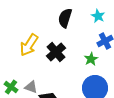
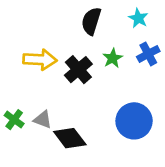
yellow arrow: (29, 45) -> (40, 60), turned -120
green star: (91, 59) -> (113, 58), moved

